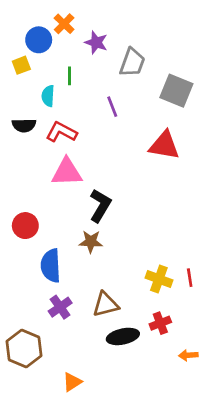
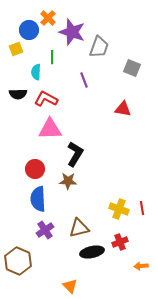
purple star: (96, 42) -> (72, 32), size x1.5
gray square: (176, 91) -> (132, 68), size x0.7
red triangle: (164, 145) -> (123, 109), size x0.7
red circle: (25, 226) -> (35, 169), moved
orange triangle: (72, 382) -> (70, 286), moved, turned -42

